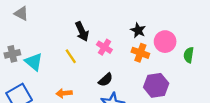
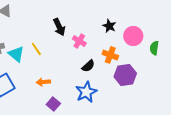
orange cross: (140, 53) -> (110, 55), moved
yellow line: (71, 56) -> (36, 49), moved
black semicircle: (106, 80) -> (88, 66), moved

